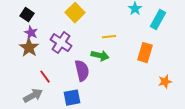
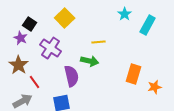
black square: (27, 15) -> (30, 24), moved
brown star: (29, 48) -> (19, 65), moved
orange rectangle: (145, 53) -> (134, 74), moved

